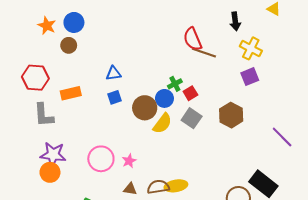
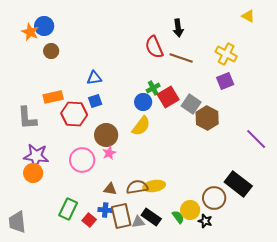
black arrow: (235, 21) -> (178, 28), moved
blue circle: (74, 22) -> (44, 26), moved
red semicircle: (193, 39) -> (154, 47), moved
red hexagon: (35, 78) -> (74, 114), moved
red square: (190, 93) -> (168, 97), size x1.5
brown circle: (145, 108) -> (106, 135), moved
gray square: (192, 118) -> (191, 104), moved
pink star: (129, 161) -> (109, 153), moved

